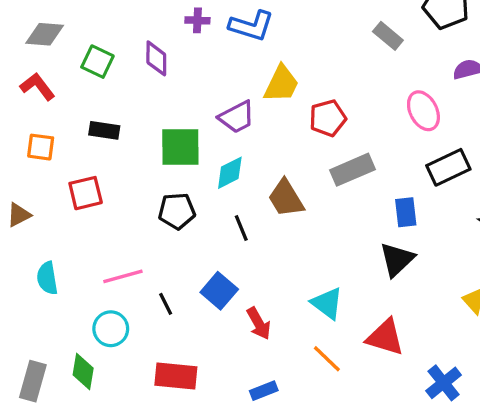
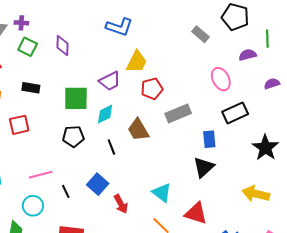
purple cross: (197, 20) -> (21, 23), moved
red pentagon: (328, 118) -> (152, 89), moved

